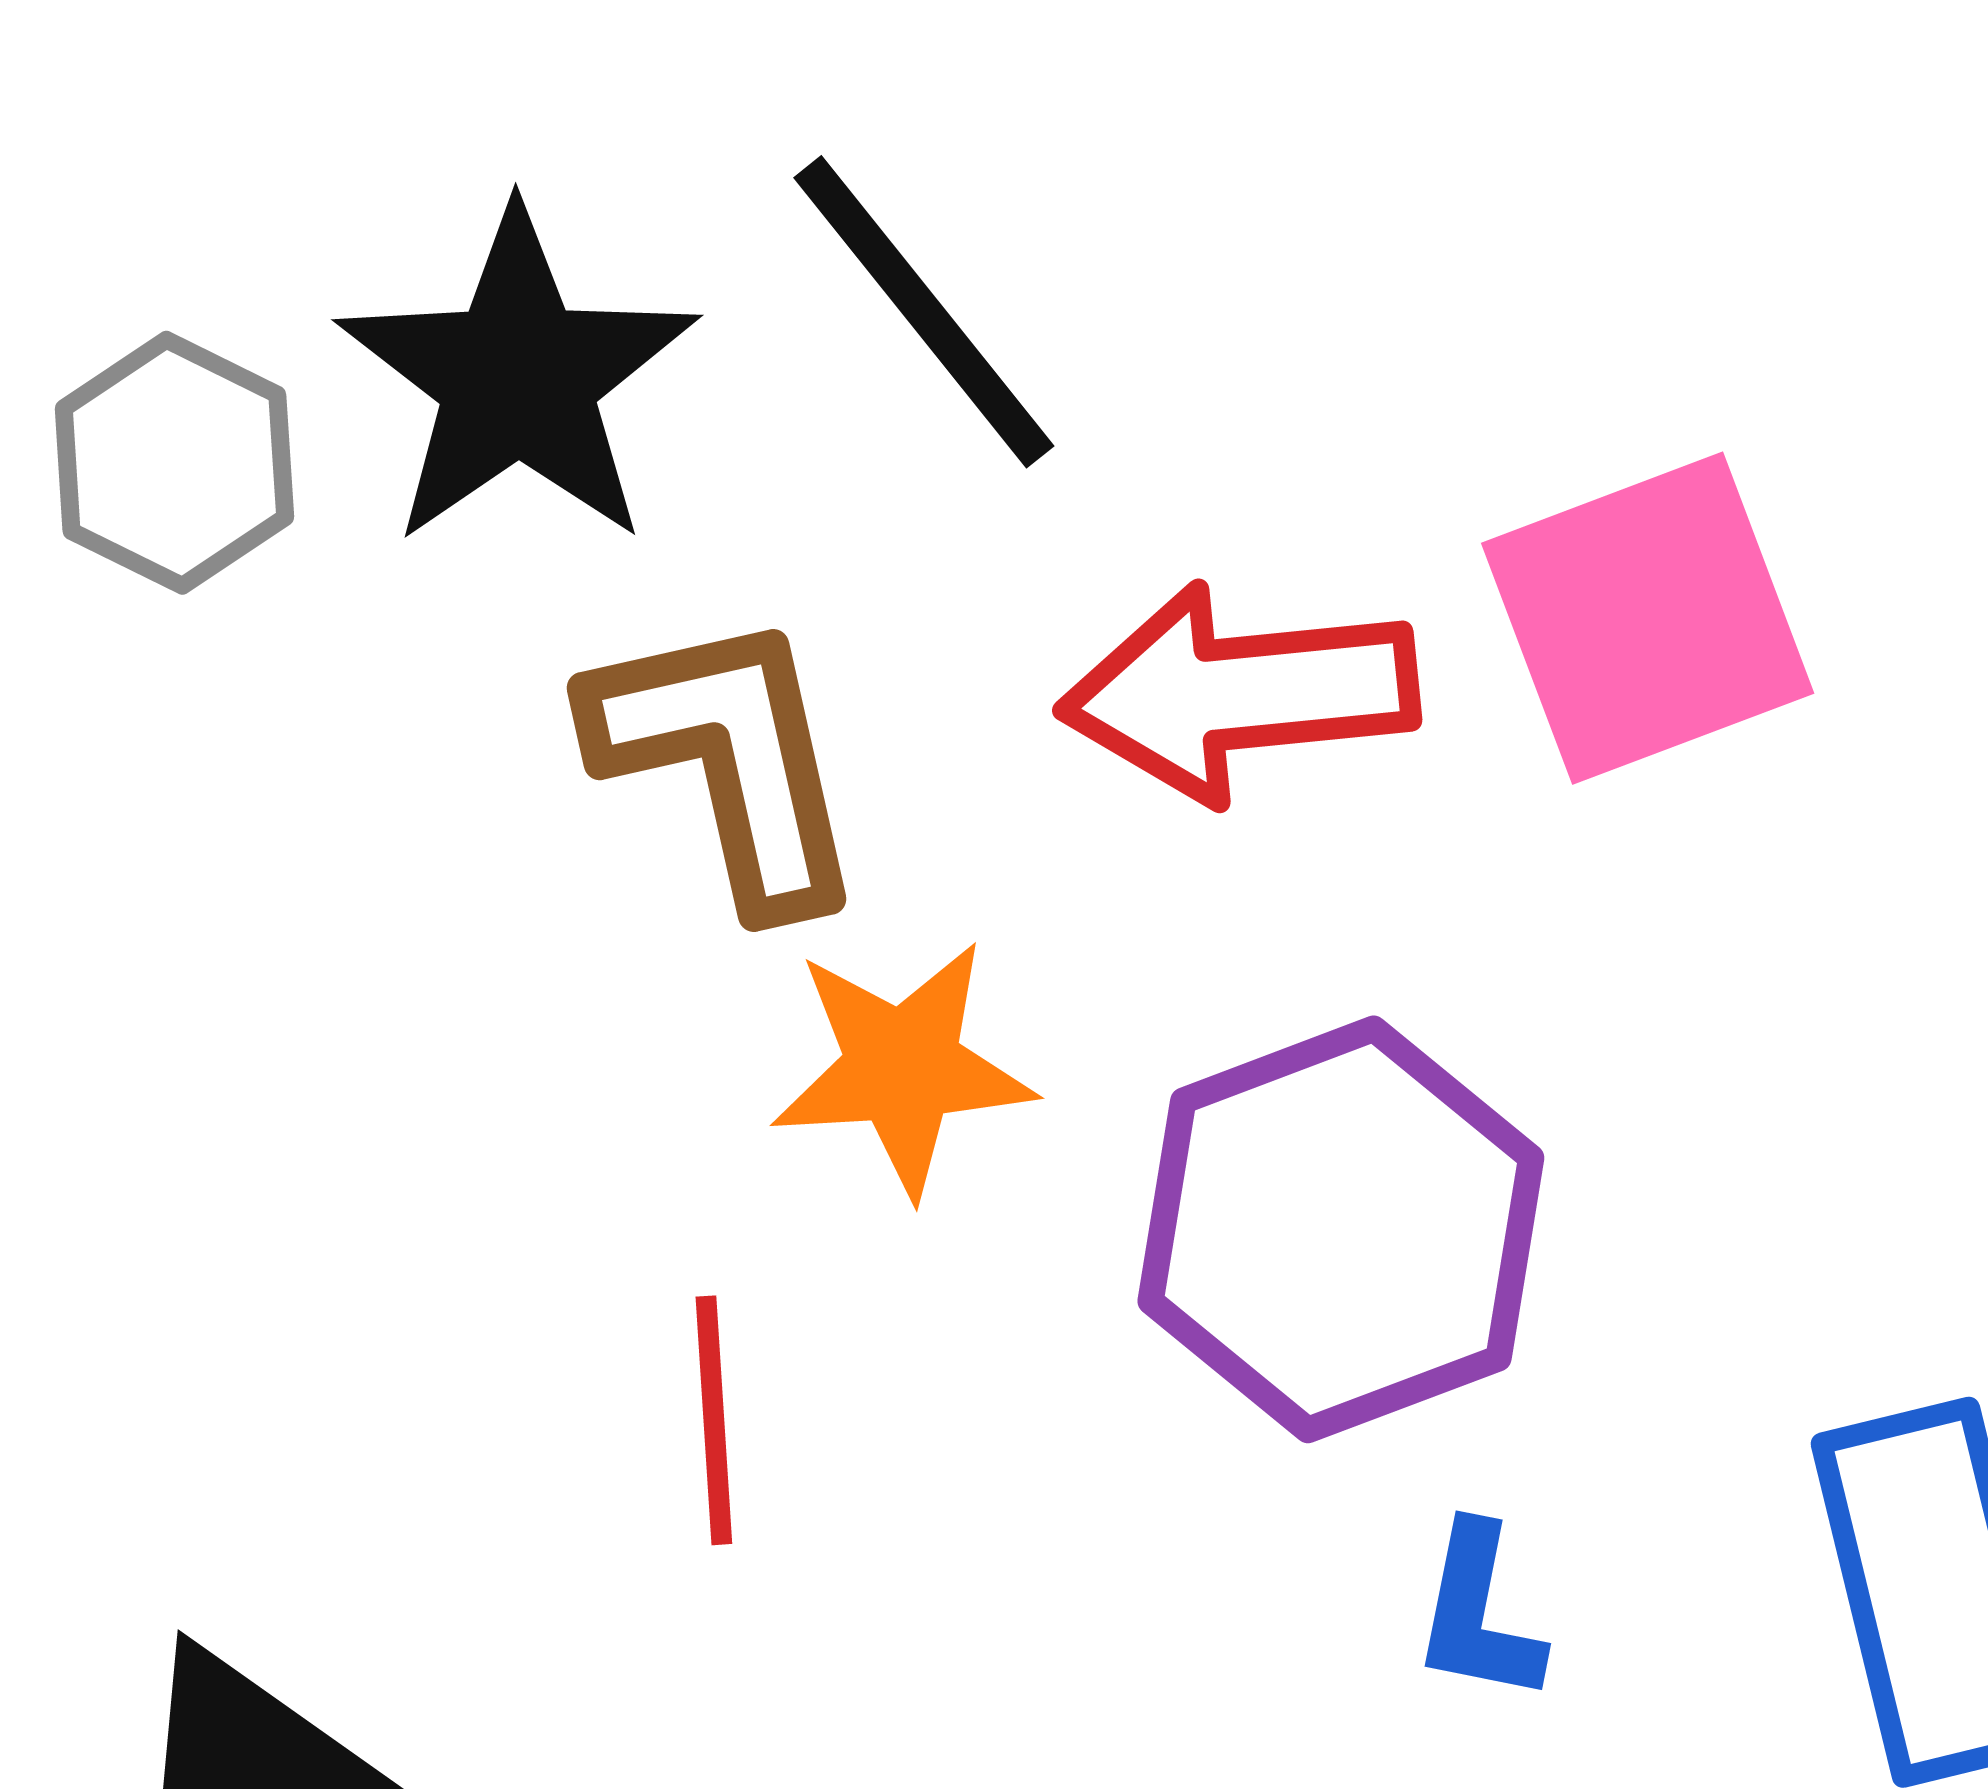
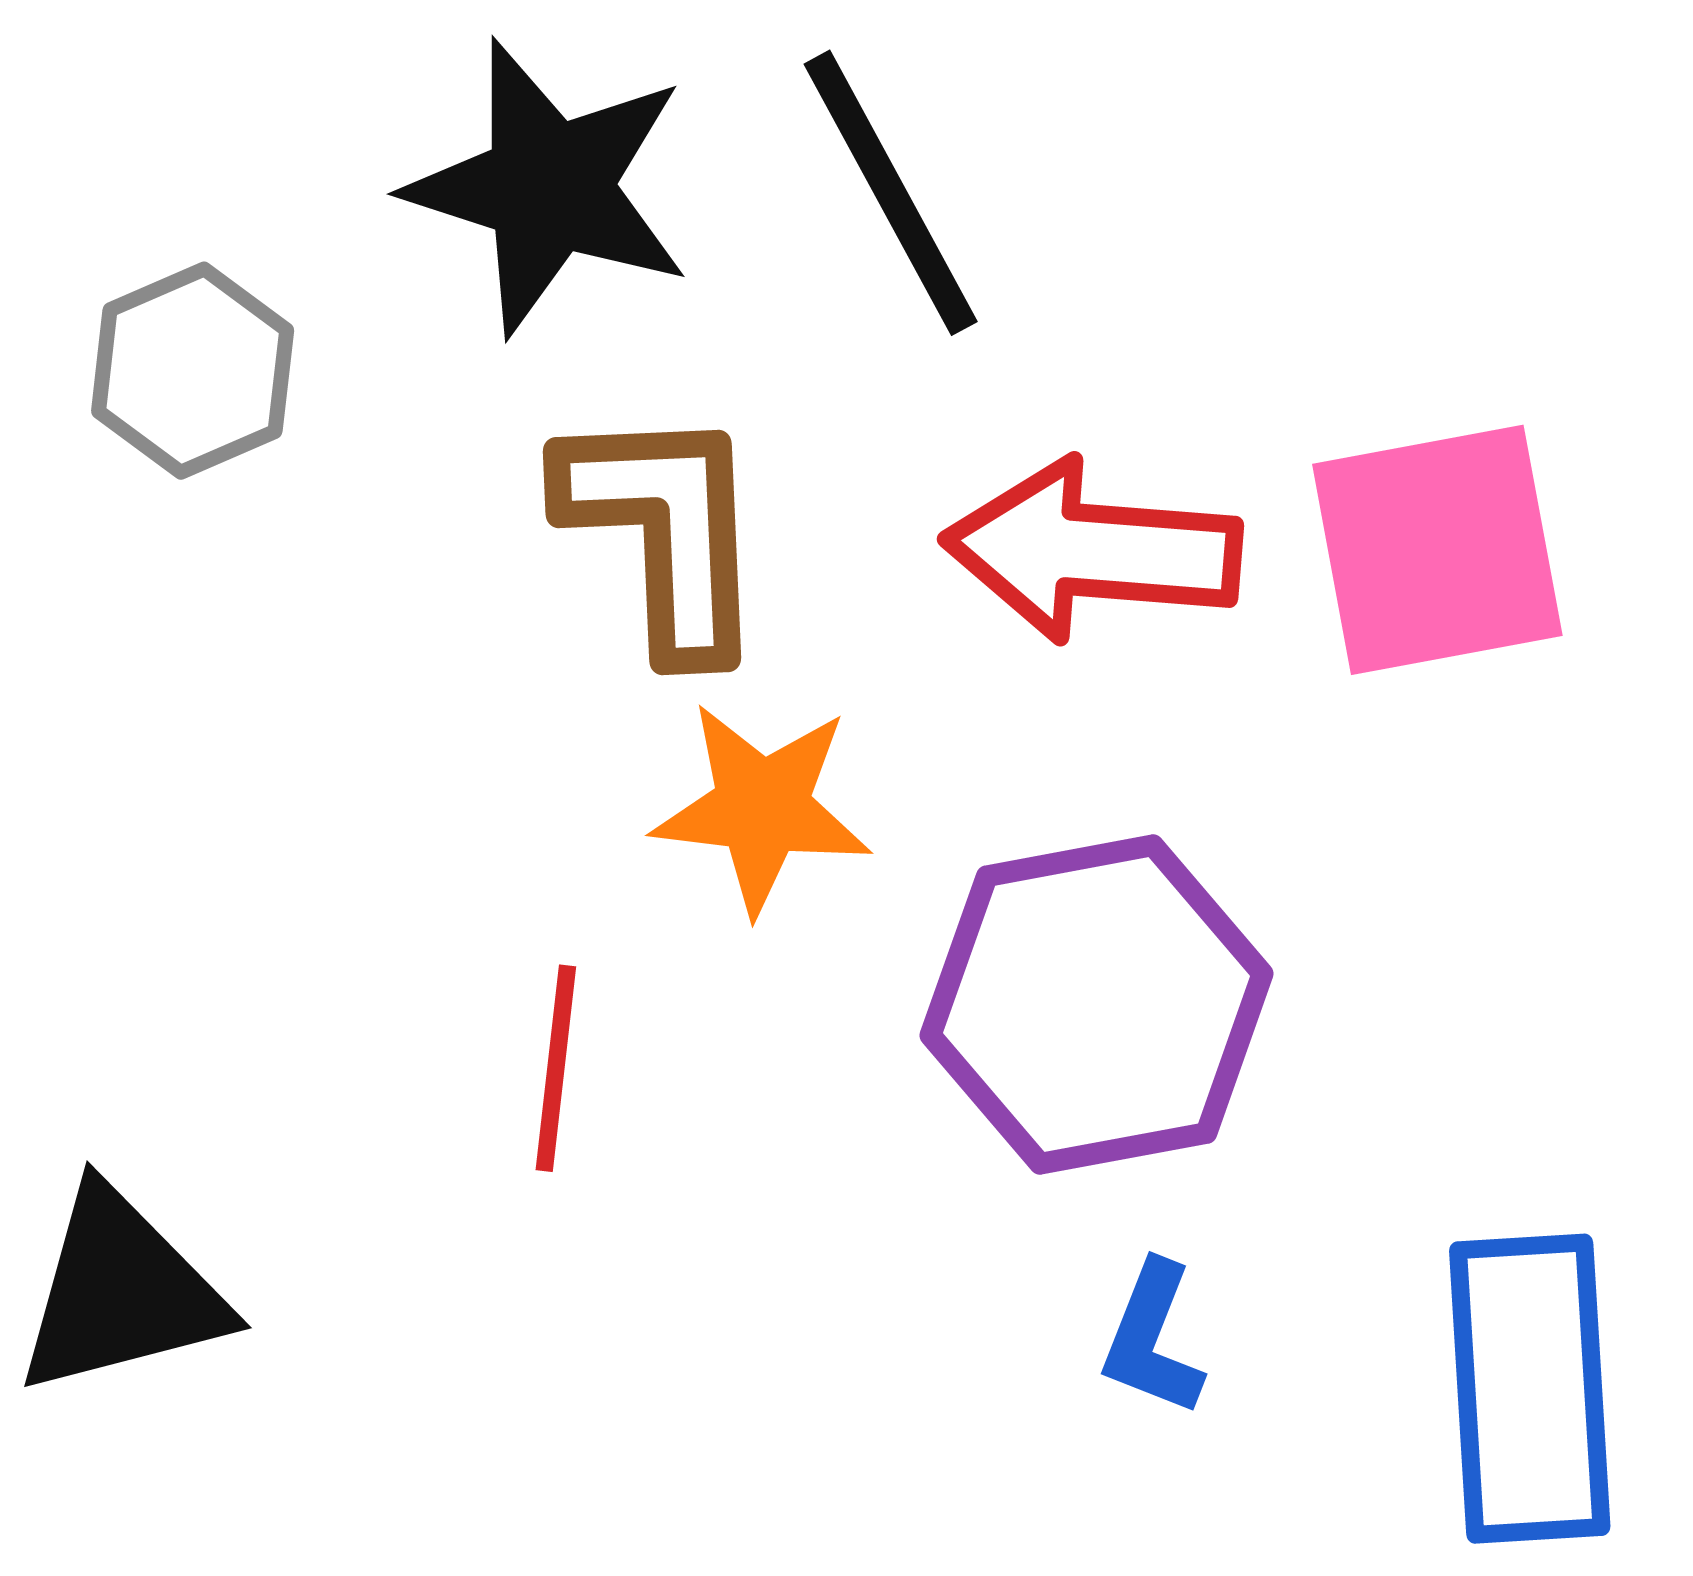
black star: (518, 378) -> (549, 187), turned -30
gray hexagon: (174, 463) -> (193, 371), moved

